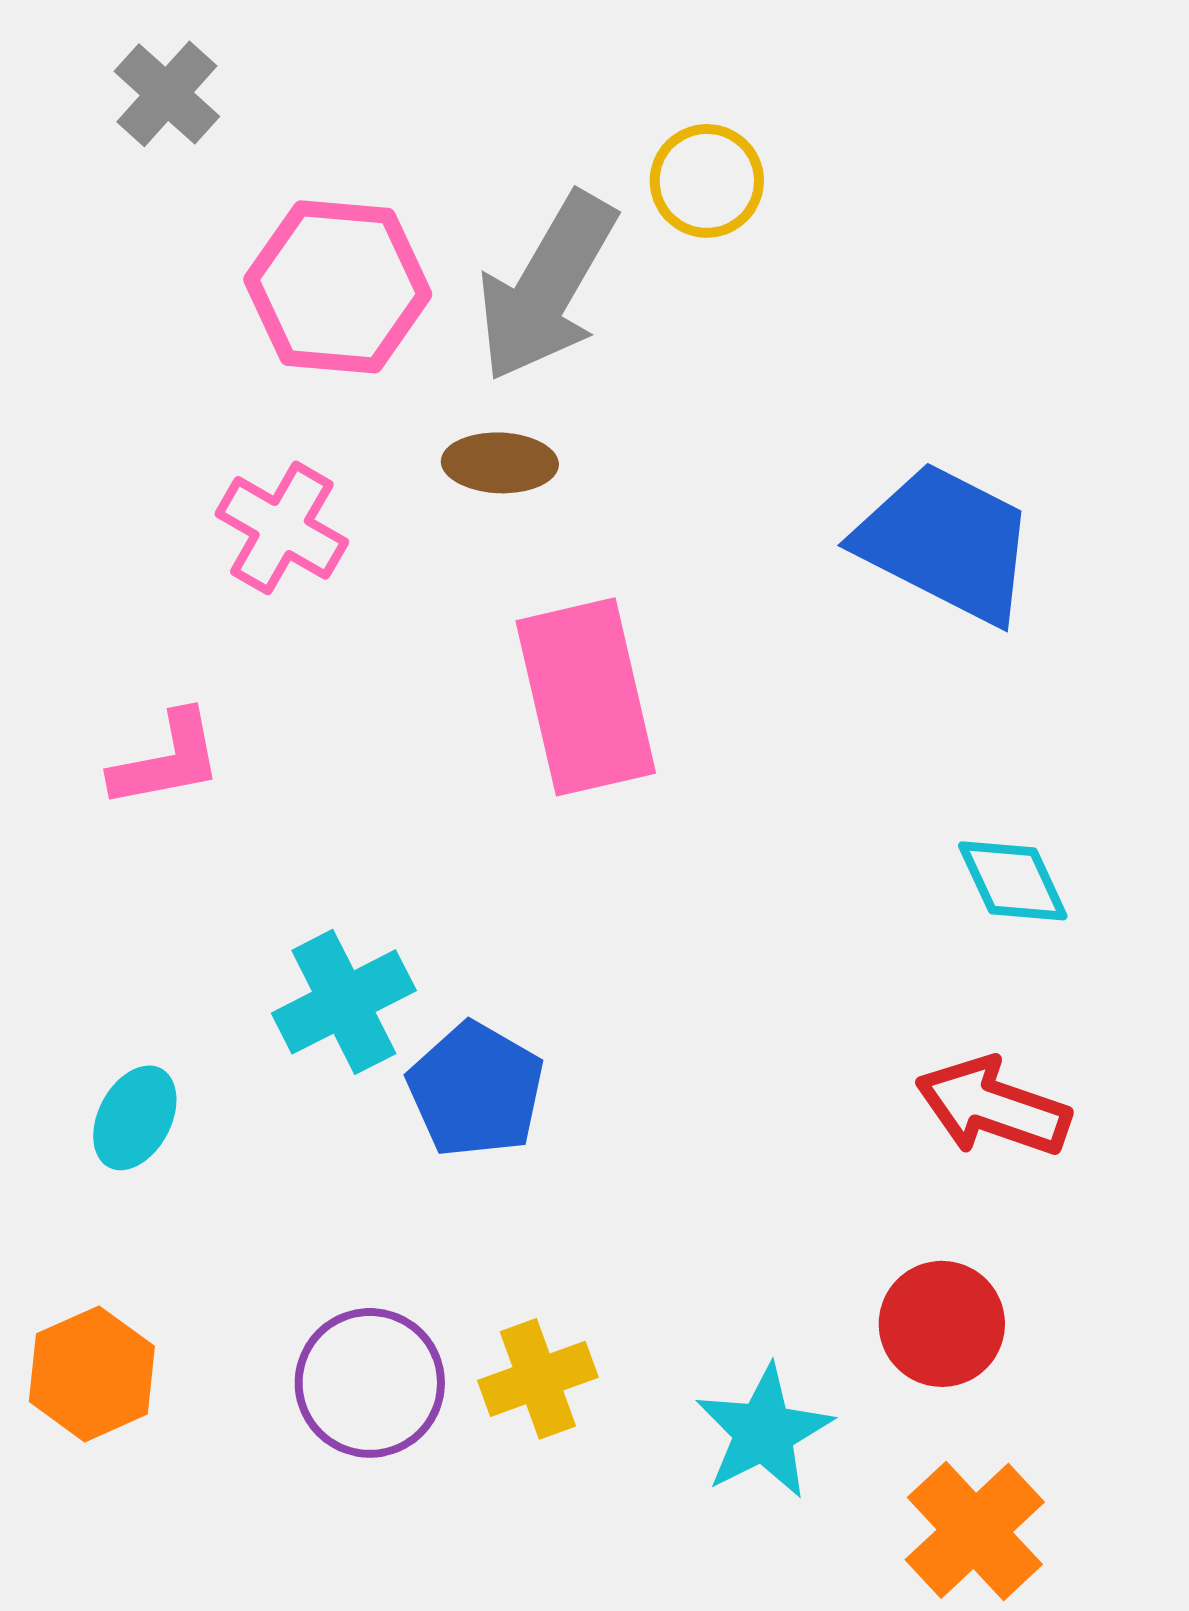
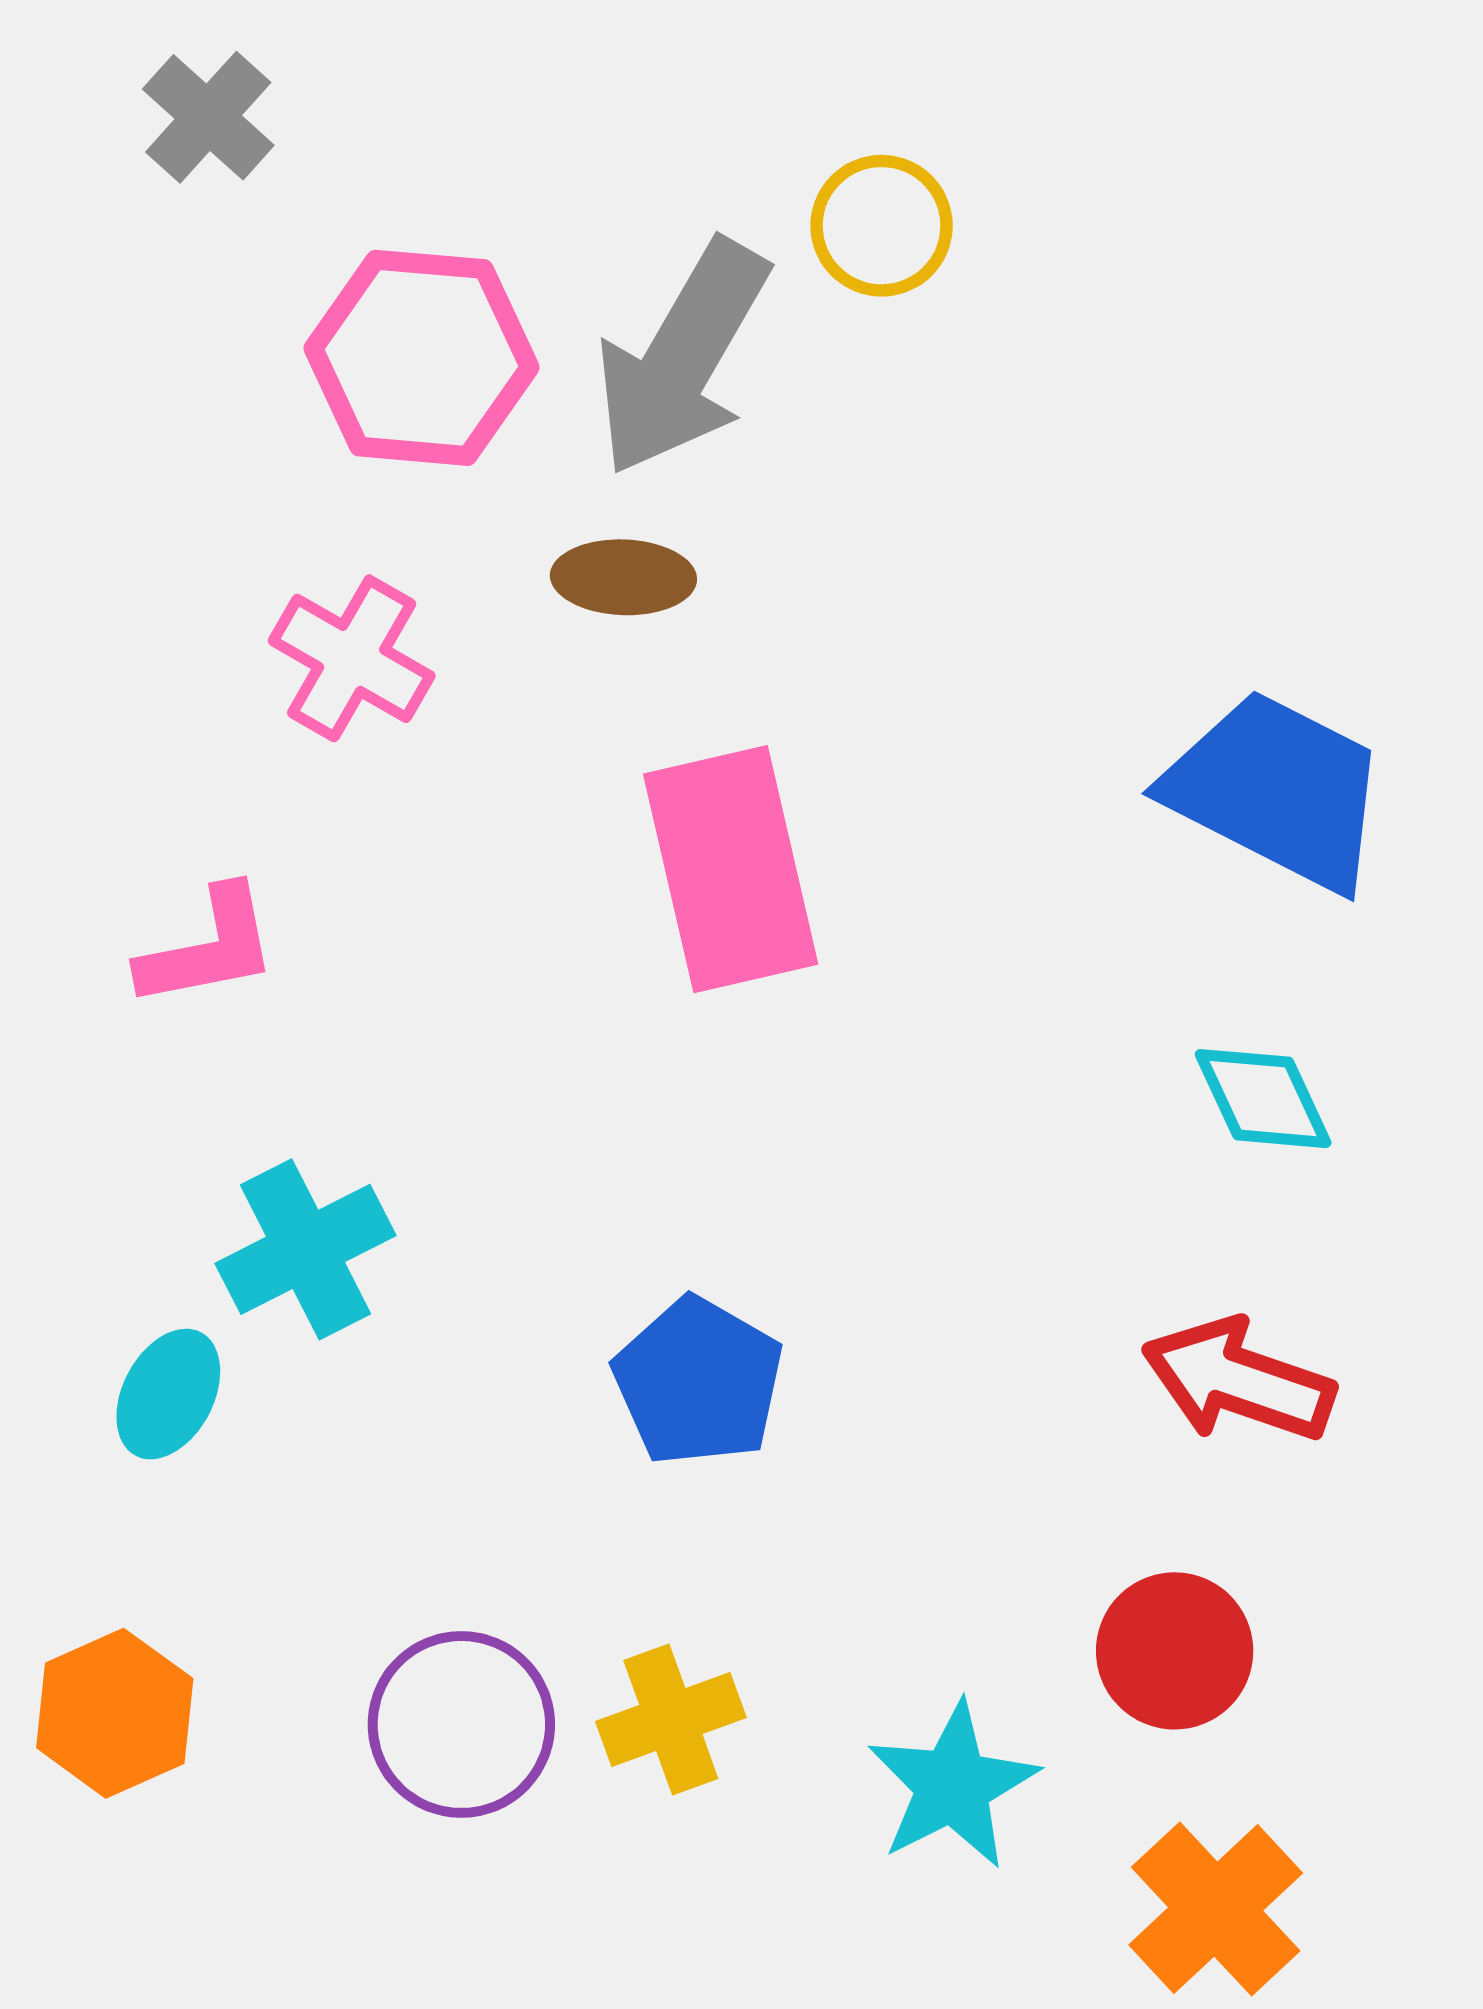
blue trapezoid: (946, 543) -> (1277, 791), moved
cyan cross: (344, 1002) -> (305, 1249), moved
blue pentagon: (476, 1090) -> (698, 1382), moved

